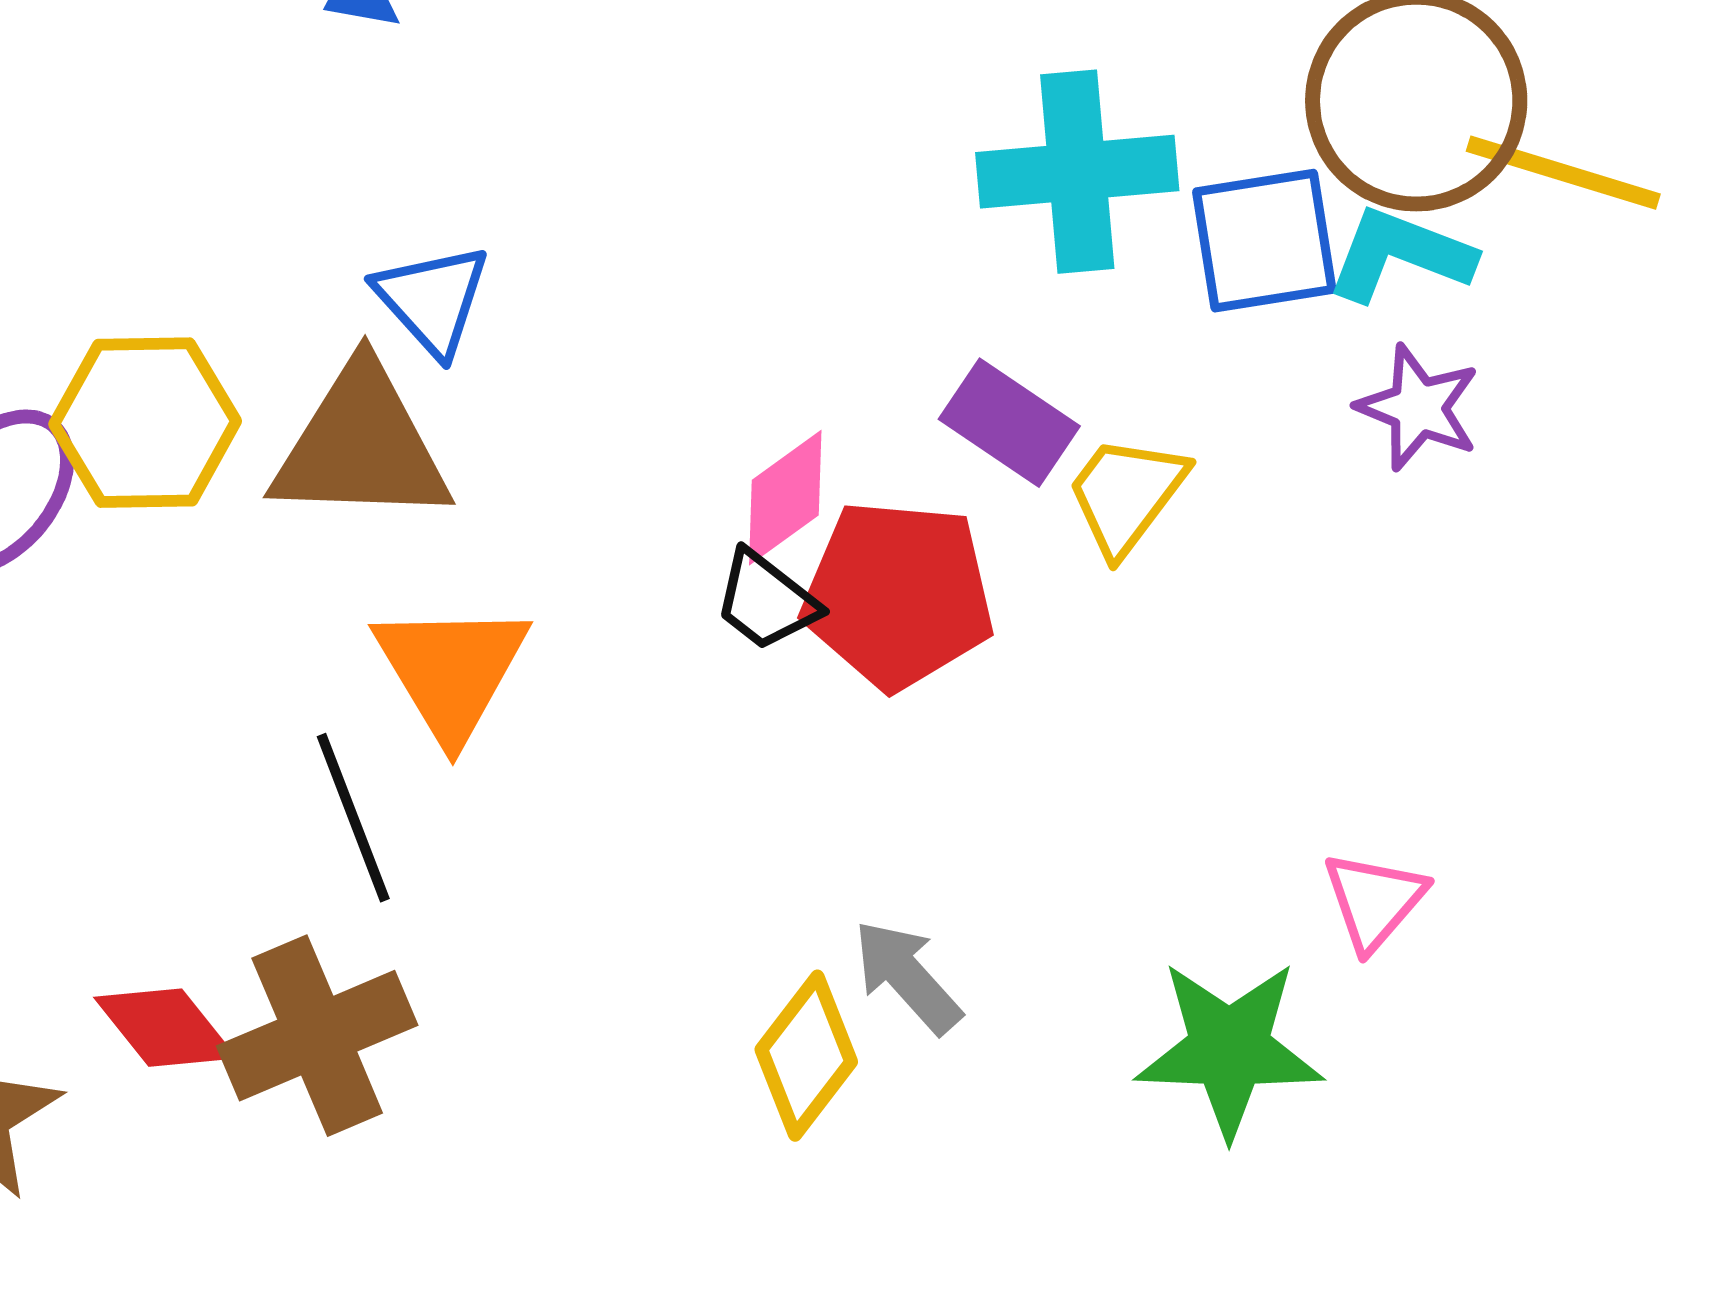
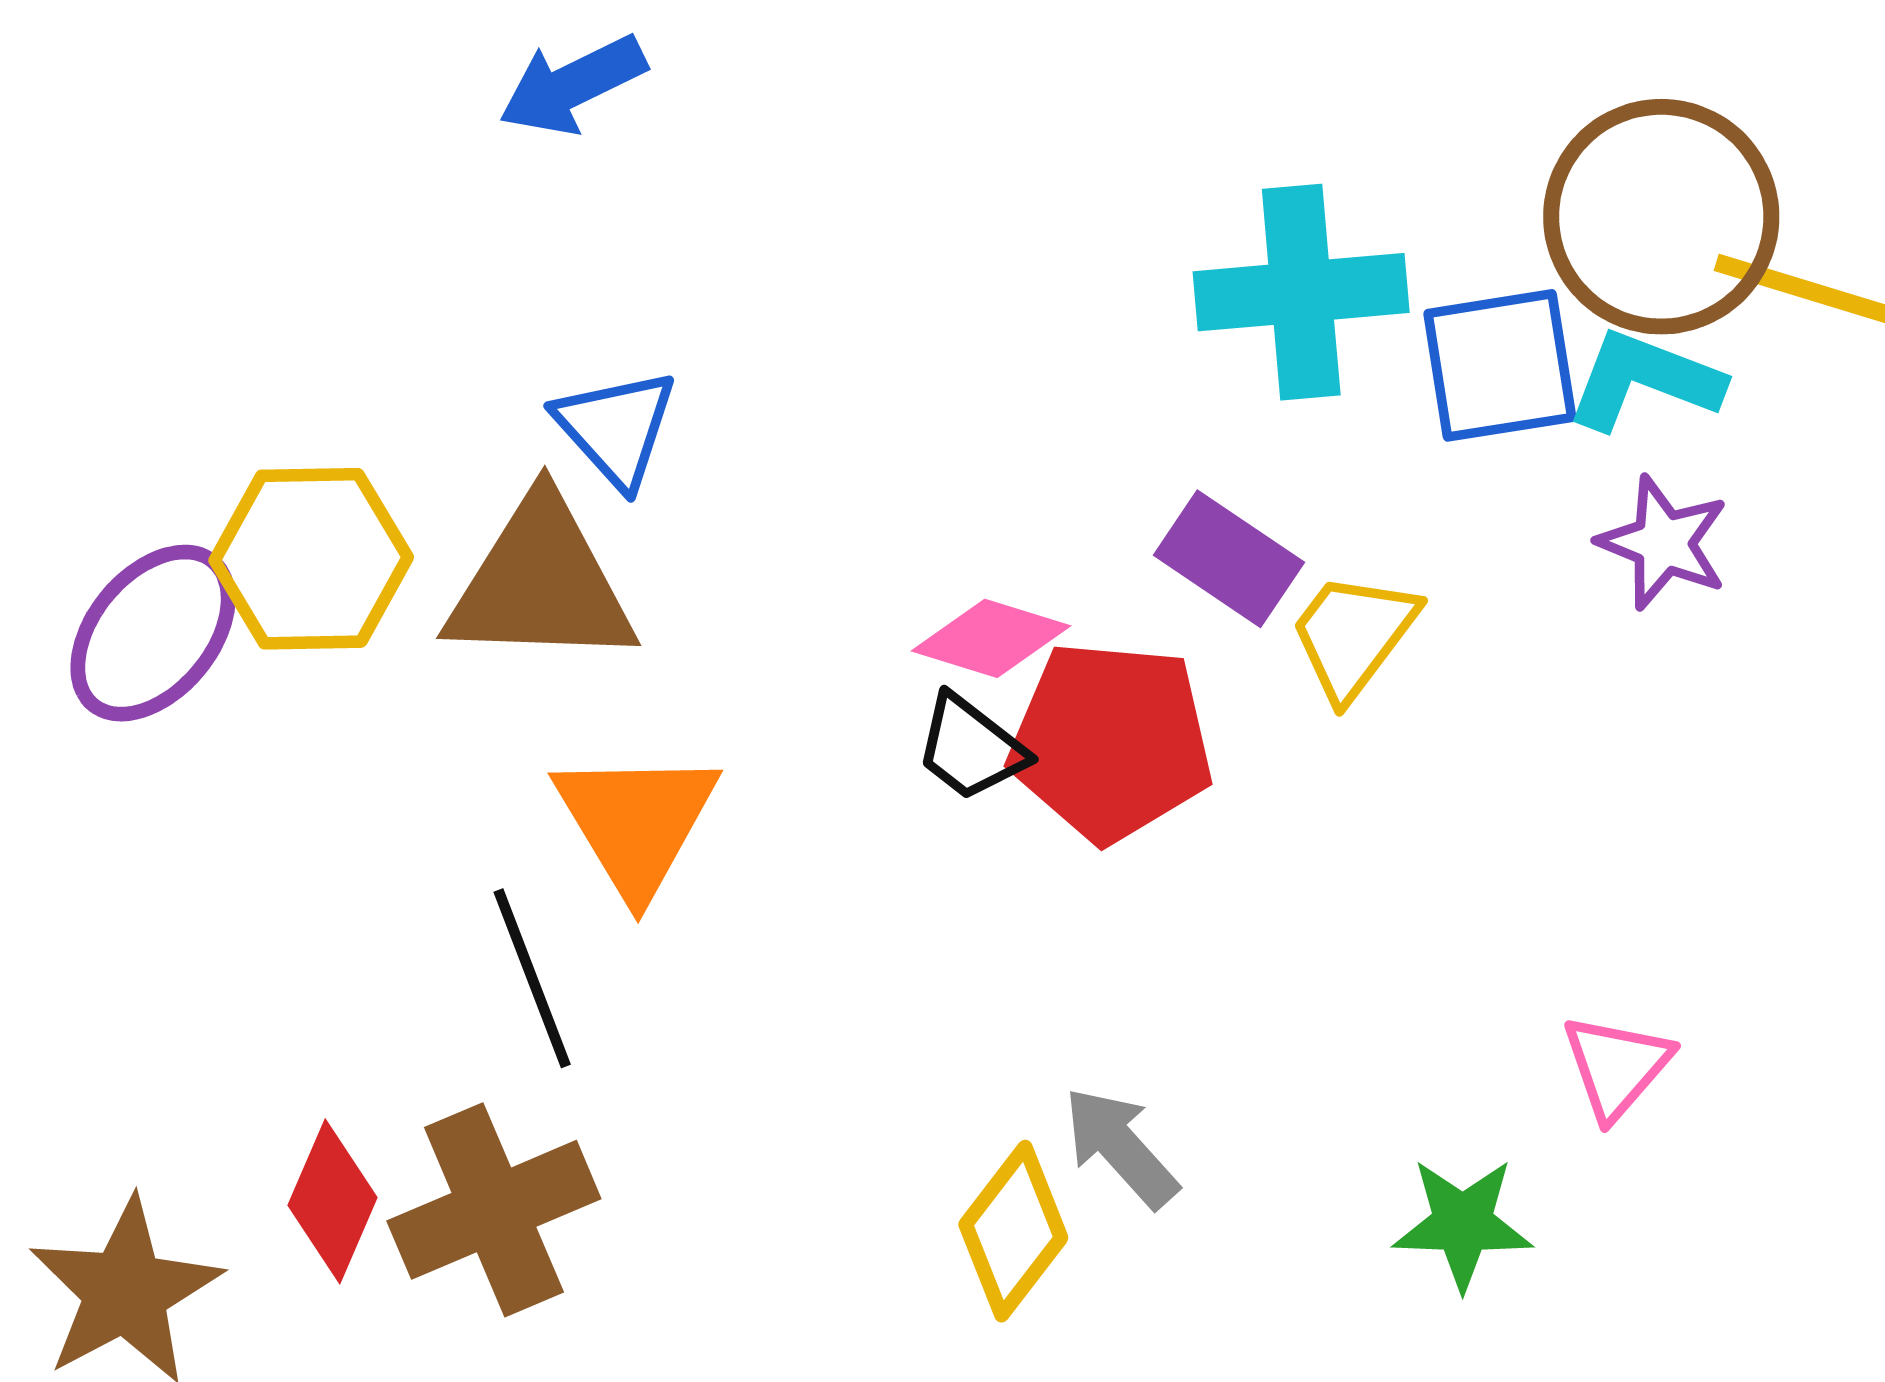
pink diamond: (785, 498) -> (991, 638), turned 53
red diamond: (165, 1028) -> (332, 1201), turned 62
green star: (1229, 1049) -> (1463, 1224), size x0.7

